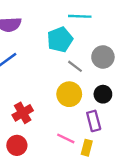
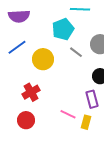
yellow circle: (69, 94) -> (43, 59), moved

